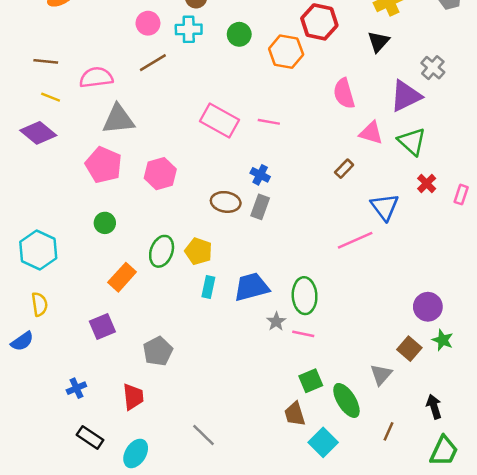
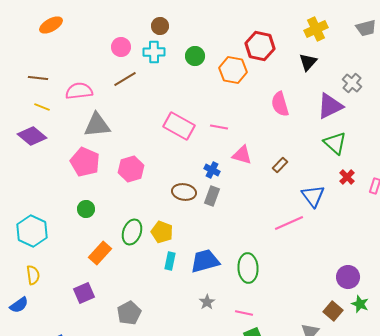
pink triangle: (371, 133) -> (242, 155), moved
gray star: (276, 322) -> (207, 302), moved
pink line: (303, 334) -> (244, 313), moved

